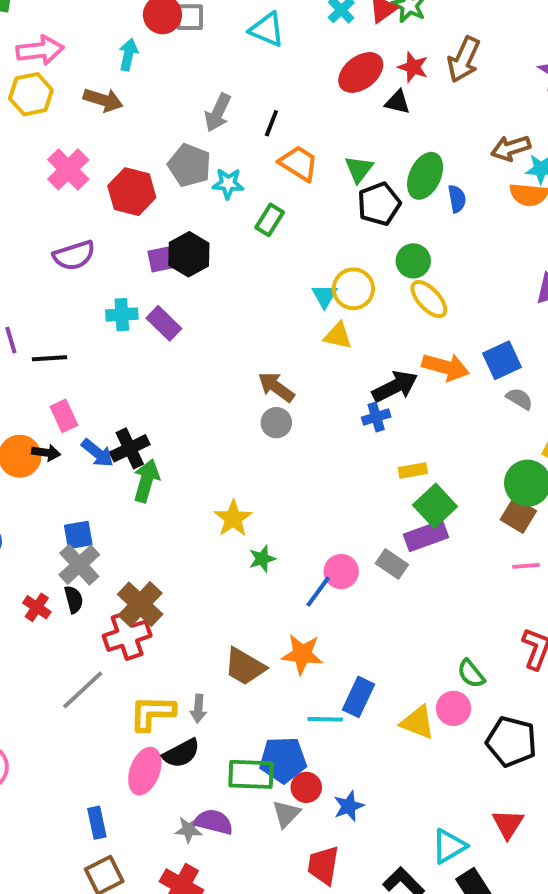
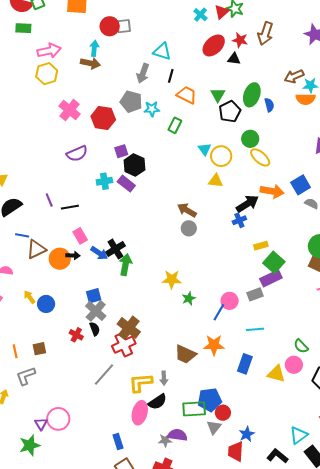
cyan triangle: (267, 30) -> (162, 51), moved
brown arrow: (103, 100) -> (90, 63), moved
black hexagon: (189, 254) -> (134, 165), moved
cyan triangle: (325, 296) -> (205, 149), moved
yellow star: (233, 518) -> (172, 279), turned -30
gray rectangle: (392, 564) -> (255, 294), turned -49
cyan line: (325, 719) -> (255, 329), moved
blue star: (349, 806) -> (247, 434), moved

